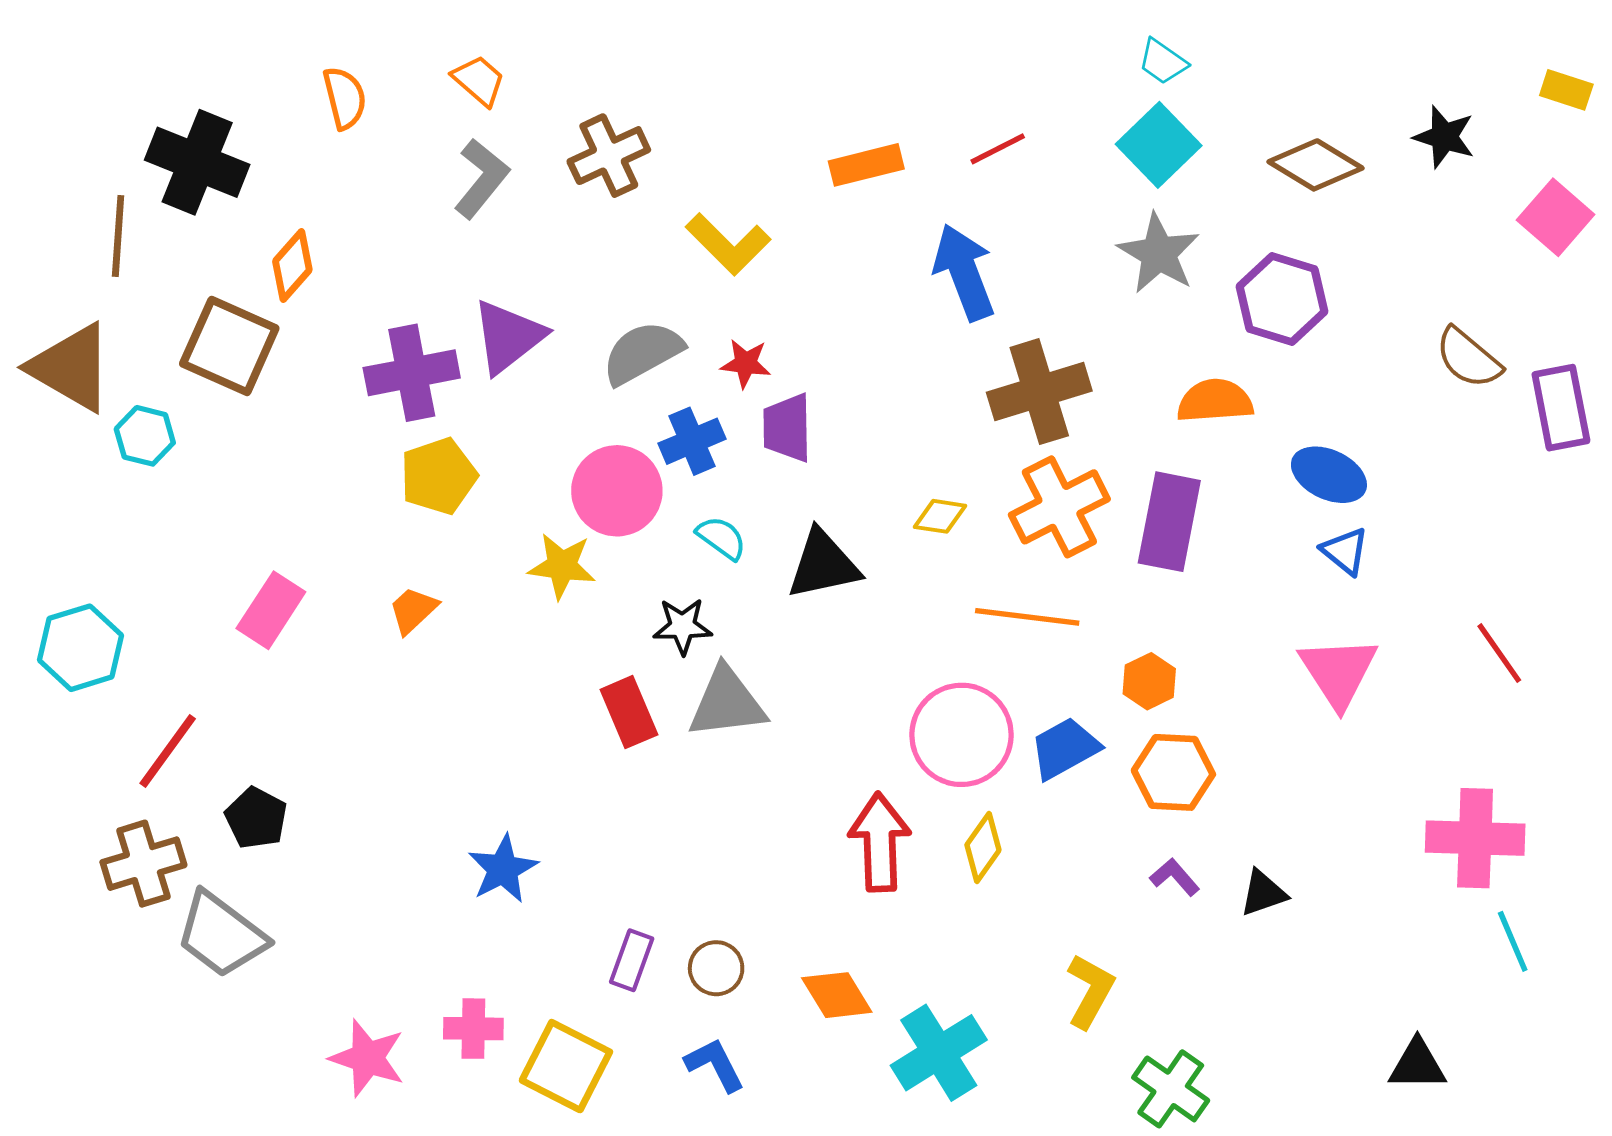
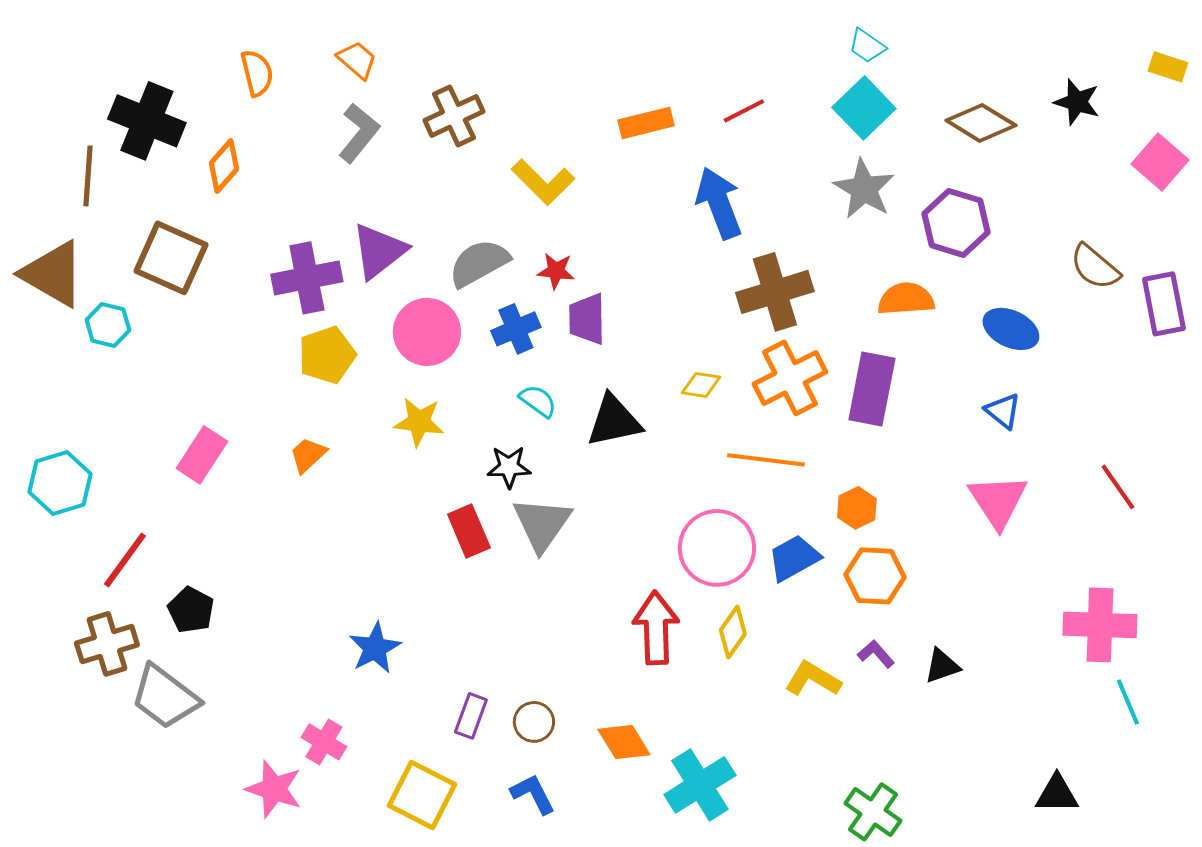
orange diamond: (292, 266) -> (224, 166), moved
blue ellipse: (1329, 475) -> (1011, 329), moved
pink circle: (617, 491) -> (427, 332), moved
gray triangle: (727, 703) -> (542, 524), turned -48
yellow L-shape: (1090, 991) -> (813, 679), moved, turned -88
pink cross: (473, 1029) -> (324, 742), moved, turned 30

